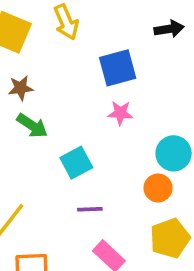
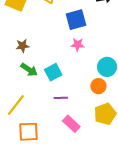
brown star: (21, 88) -> (23, 46), moved
green arrow: (32, 126) -> (29, 70), moved

